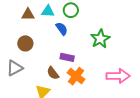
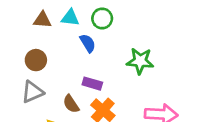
green star: (100, 39) -> (140, 61), turned 30
gray triangle: (15, 68) -> (32, 92), moved

